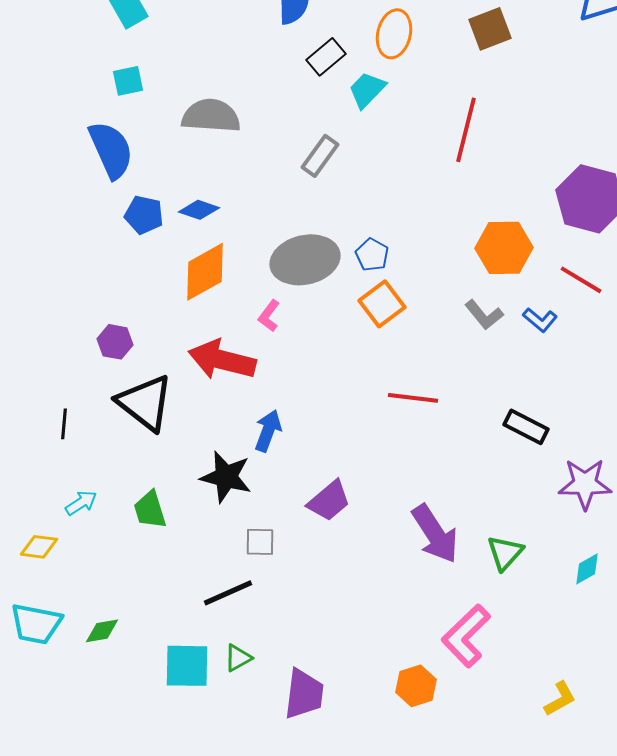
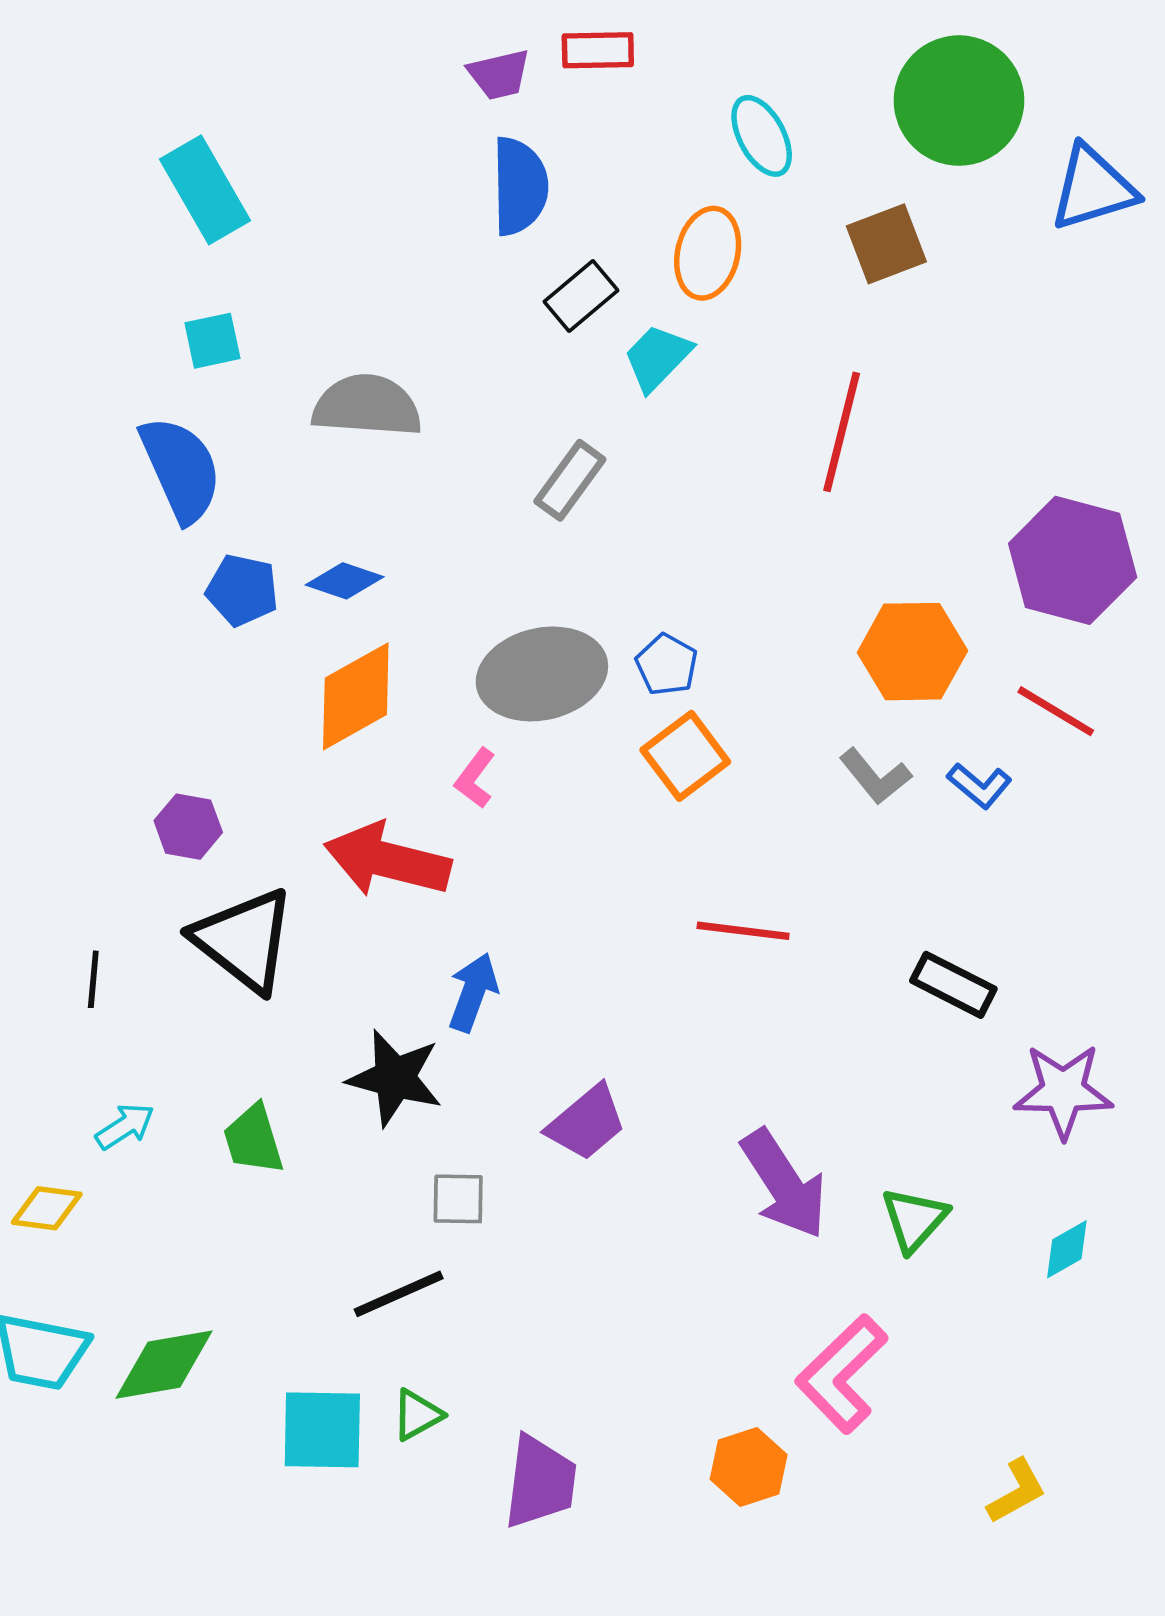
green diamond: (102, 631) -> (164, 1365), size x1.6

